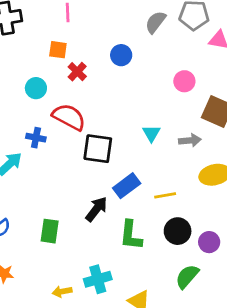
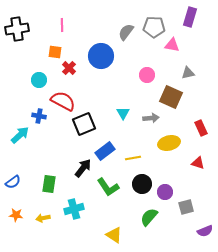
blue circle: (121, 55) -> (101, 56), size x1.6
black square: (98, 149) -> (84, 124), turned -30
green L-shape: (131, 235) -> (108, 187), turned -40
cyan cross: (98, 279) -> (74, 209), moved
yellow arrow: (62, 292) -> (43, 218), moved

